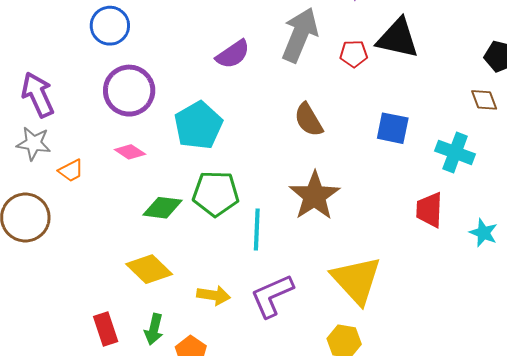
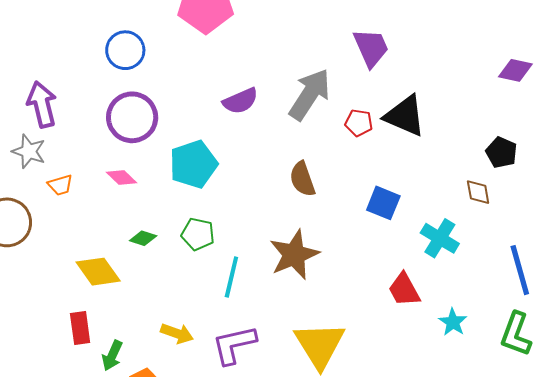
green pentagon: (216, 193) -> (198, 234), size x0.7
green diamond: (162, 208) -> (143, 238), size x0.7
red trapezoid: (429, 210) -> (404, 290), turned -42
yellow diamond: (149, 269) -> (98, 272), moved
red rectangle: (106, 329) -> (80, 328), moved

